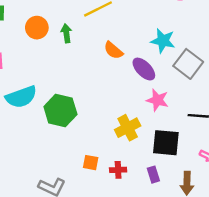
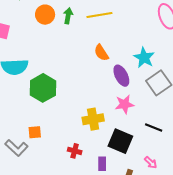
green arrow: (66, 33) -> (68, 16), moved
pink star: (157, 100) -> (124, 104), turned 30
orange square: (91, 163) -> (35, 132), moved, turned -32

